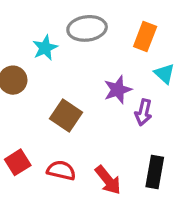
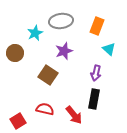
purple star: (118, 90) -> (64, 51), moved
red square: (18, 162) -> (18, 121), moved
black rectangle: (155, 172) -> (94, 99), moved

